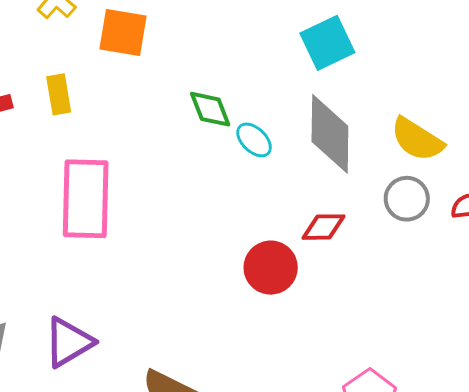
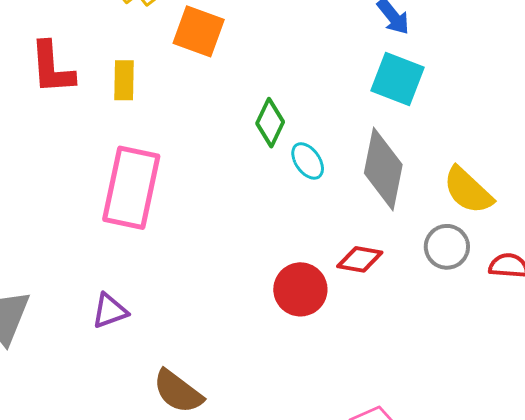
cyan square: (327, 43) -> (398, 79), turned 36
green diamond: (210, 109) -> (270, 123), turned 36
purple triangle: (69, 342) -> (110, 311), moved, size x0.7

